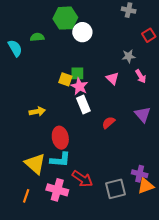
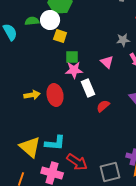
white circle: (82, 32) -> (50, 20), moved
yellow square: (65, 79) -> (60, 36), moved
pink star: (79, 86) -> (74, 70), turned -30
white rectangle: (83, 104) -> (88, 88), moved
red ellipse: (60, 138) -> (55, 95), moved

